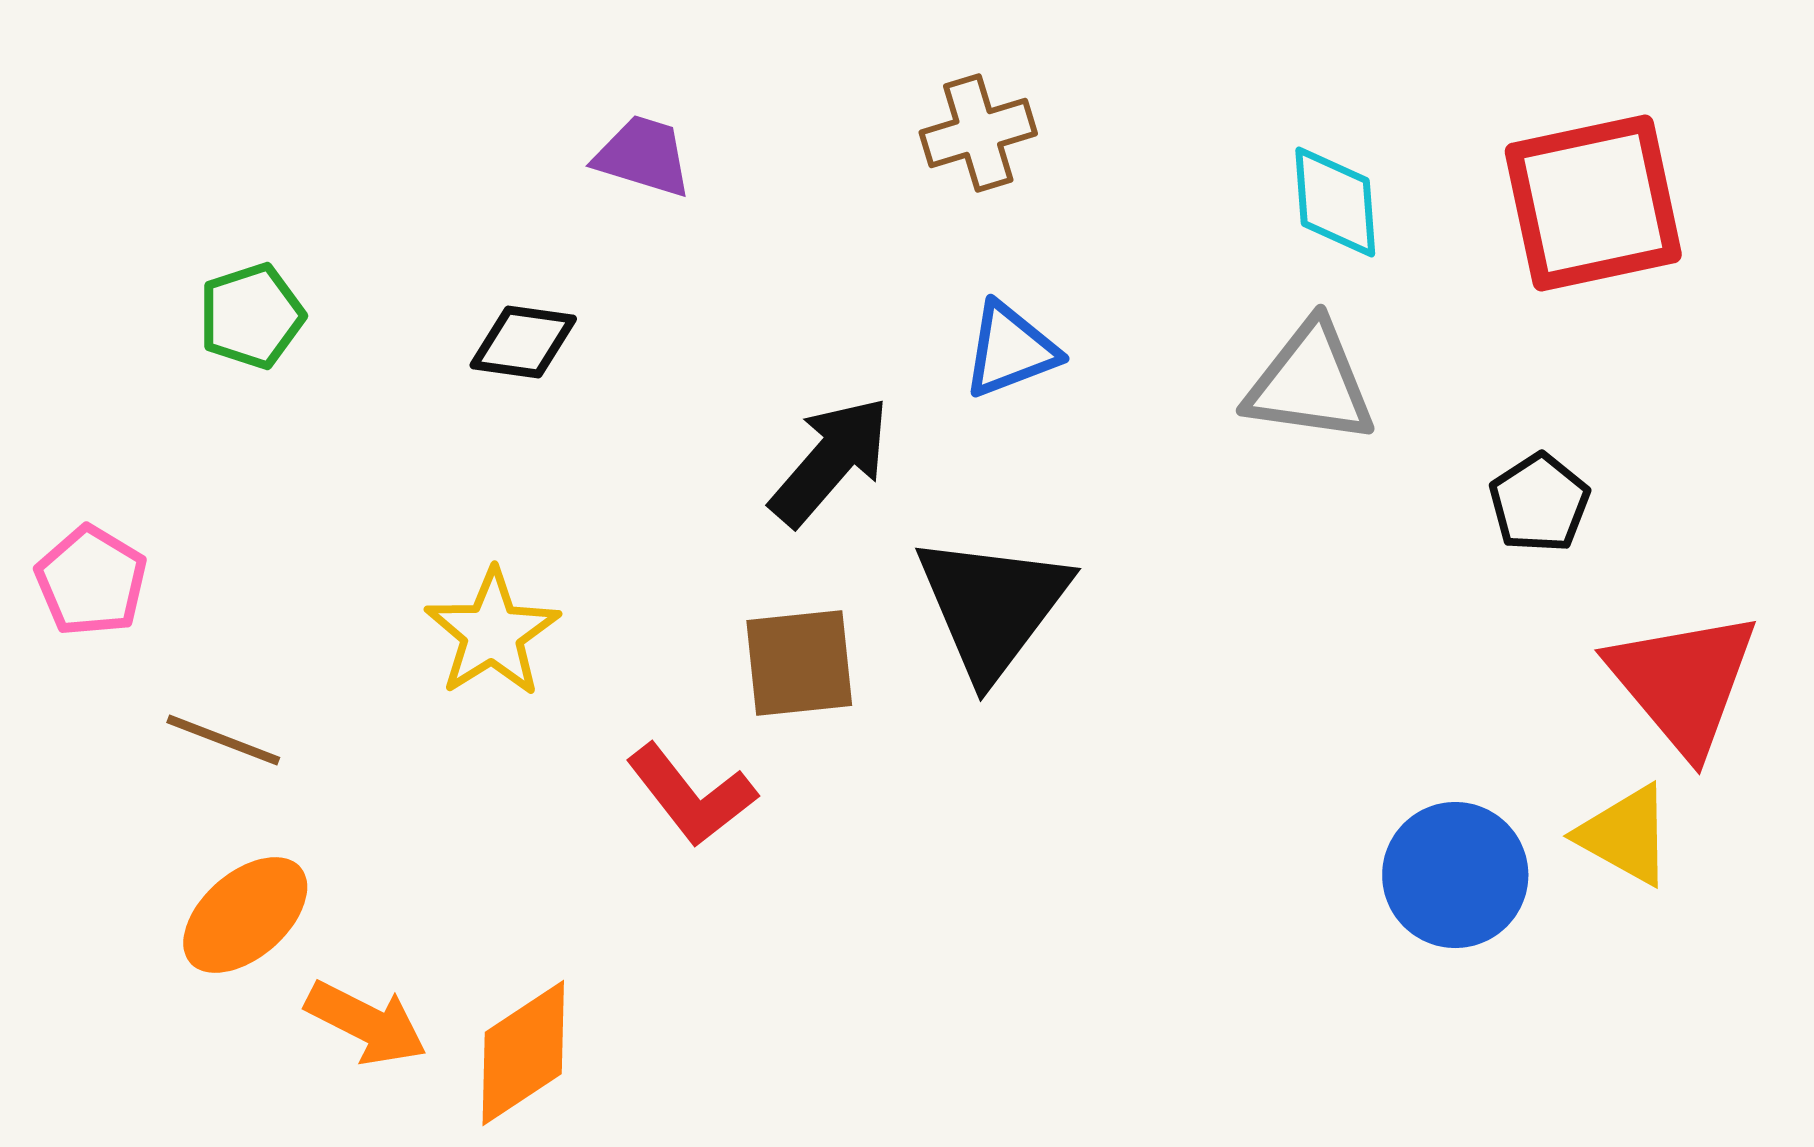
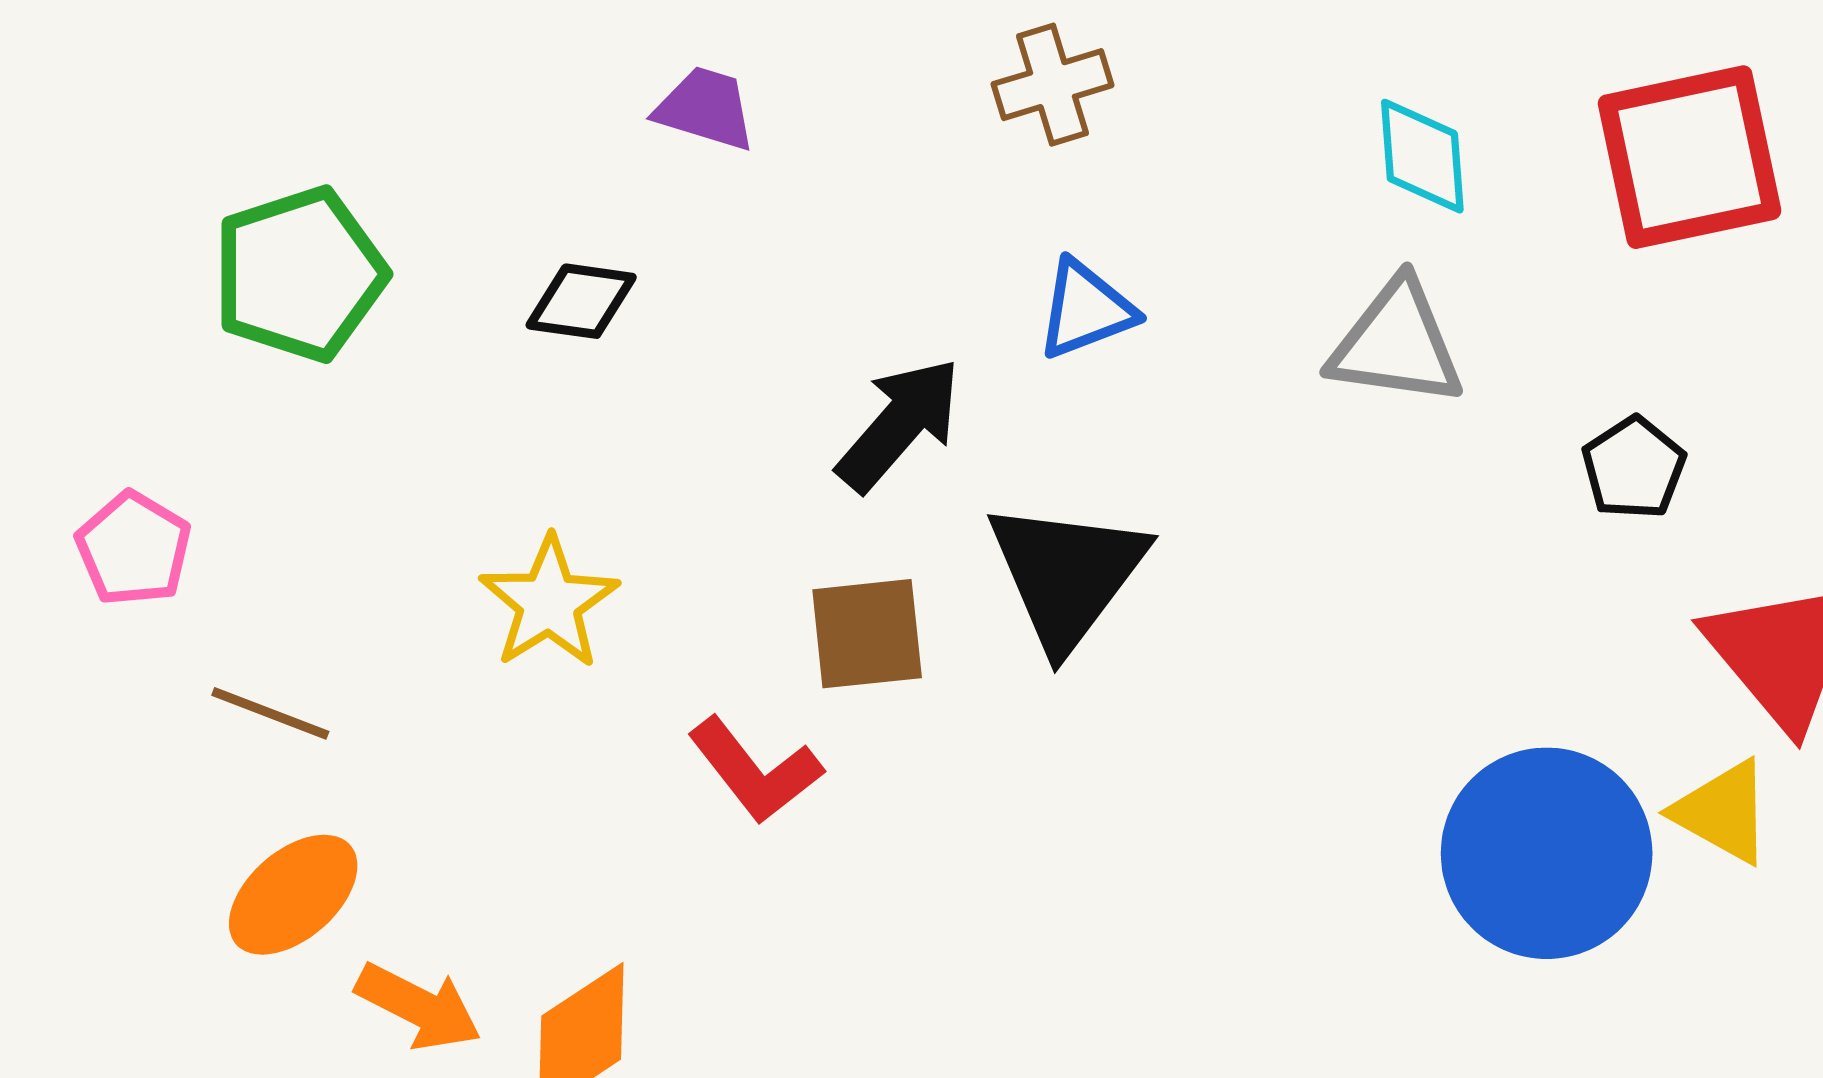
green pentagon: (251, 316) -> (299, 274), size x1.6
blue circle: (1455, 875) -> (1547, 853), size x1.4

